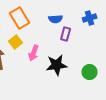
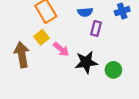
pink arrow: (34, 53) -> (61, 49), turned -70
green circle: (90, 72) -> (113, 70), moved

